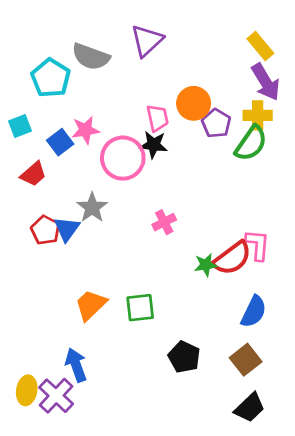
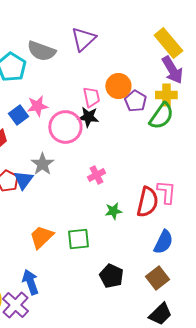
yellow rectangle: (260, 46) -> (168, 43), size x1.4
red semicircle: (232, 258) -> (147, 202), turned -40
green star: (206, 265) -> (113, 211), moved

